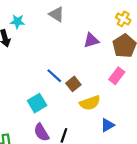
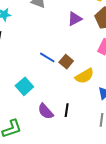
cyan square: (37, 103) -> (24, 86), moved

